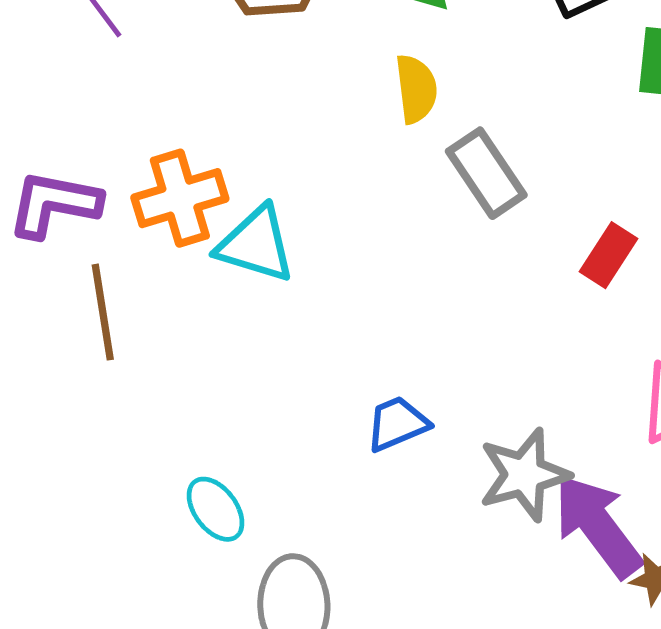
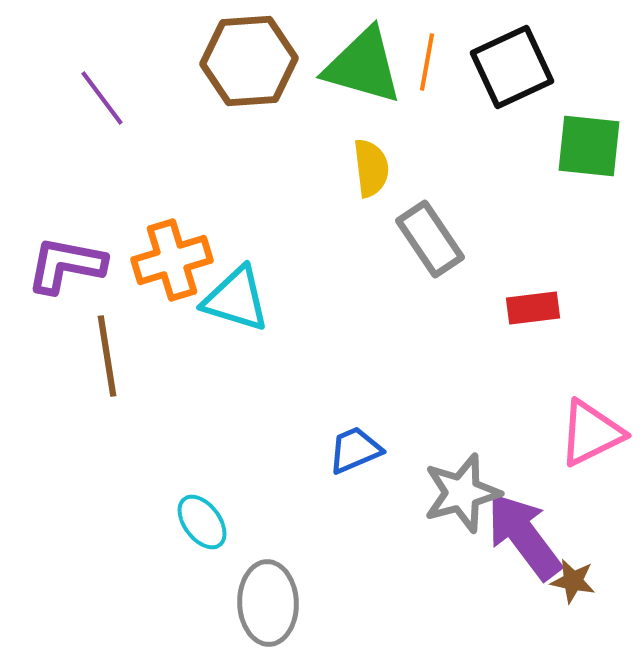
red rectangle: (609, 255) -> (533, 308), turned 50

